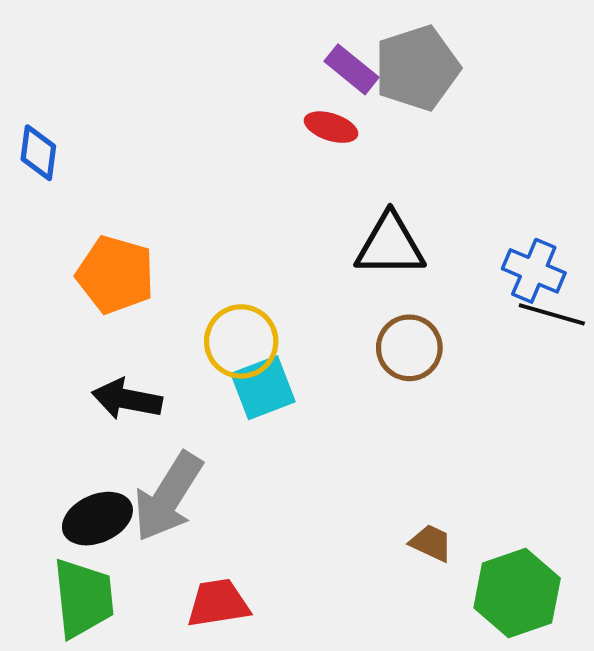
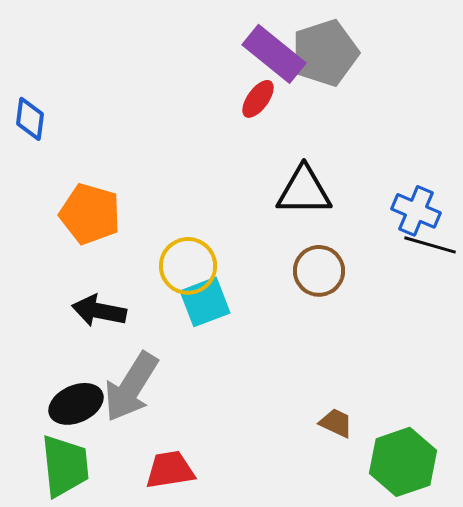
purple rectangle: (352, 69) -> (274, 54), size x1.5
red ellipse: (331, 127) -> (258, 99), turned -72

